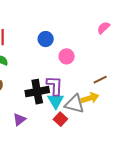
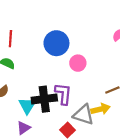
blue circle: (46, 39) -> (56, 43), size x1.5
cyan triangle: (56, 101) -> (27, 106), moved

